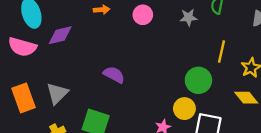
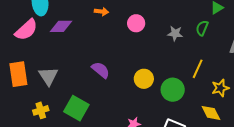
pink semicircle: (22, 47) -> (26, 30), turned -70
gray triangle: (57, 93) -> (48, 76), turned -30
yellow circle: (184, 109) -> (144, 79), moved

